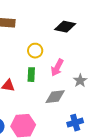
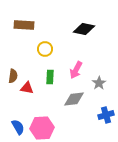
yellow circle: (35, 51) -> (45, 49), moved
blue cross: (75, 123) -> (106, 115), moved

